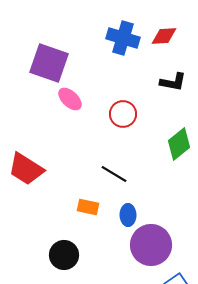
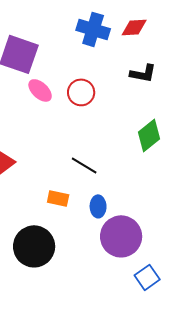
red circle: (123, 114) -> (81, 92), moved
black circle: (64, 255) -> (34, 246), size x1.4

